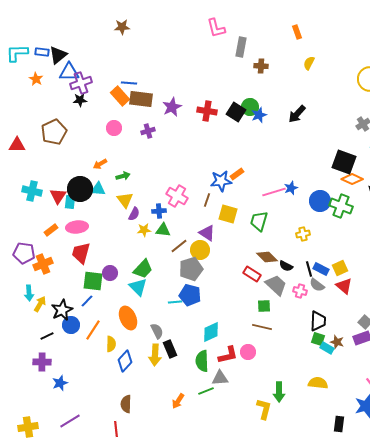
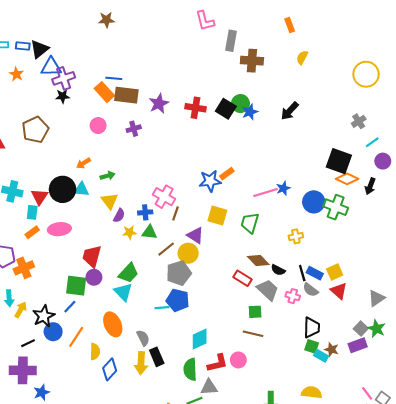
brown cross: (261, 66) -> (252, 61), size x1.5
brown line: (207, 200) -> (176, 213), moved
cyan rectangle: (70, 202) -> (32, 212), moved
red trapezoid: (81, 253) -> (92, 256), moved
purple cross: (42, 362) -> (23, 370), size x1.4

